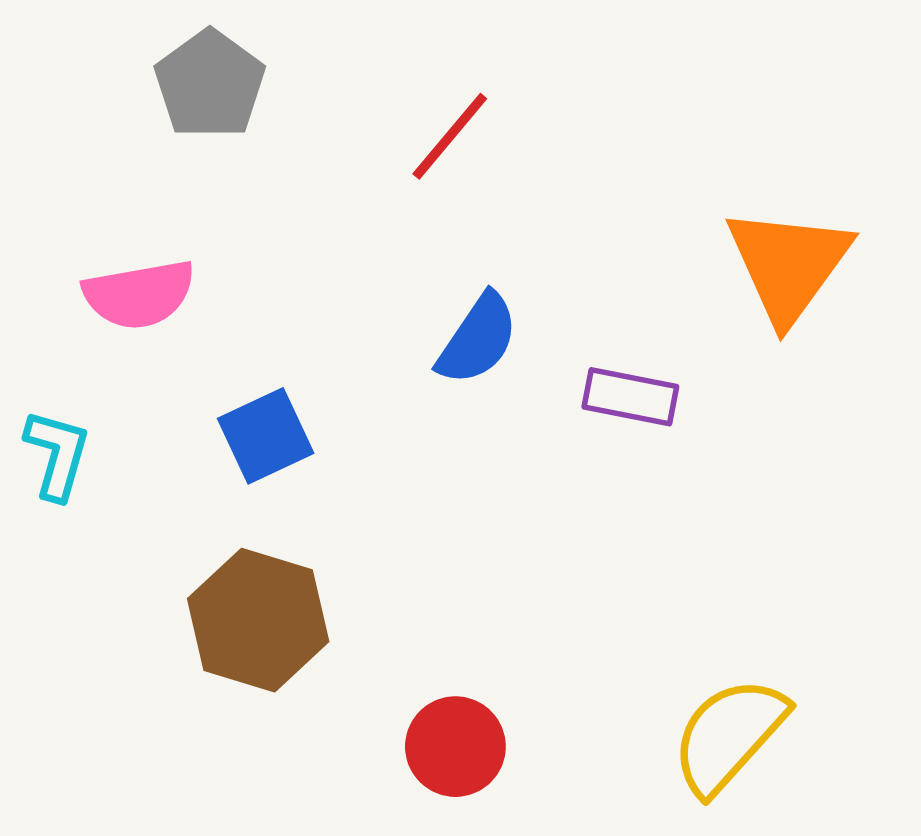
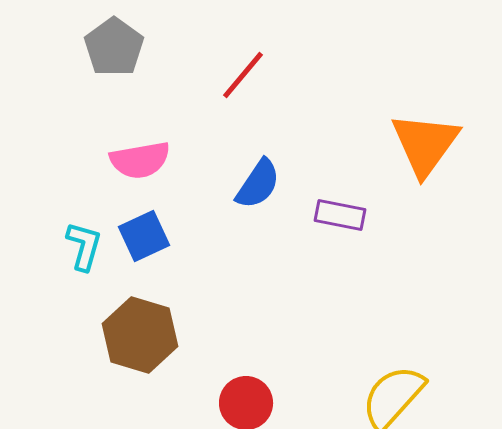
pink semicircle: (139, 294) -> (140, 160), moved
cyan L-shape: (57, 454) -> (84, 246), moved

